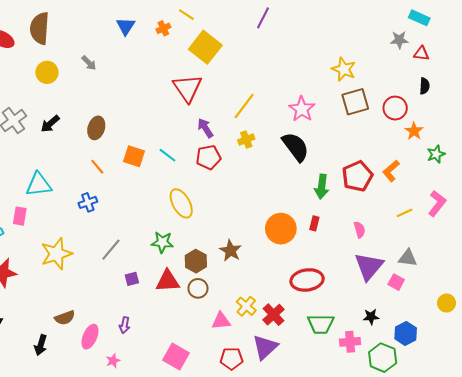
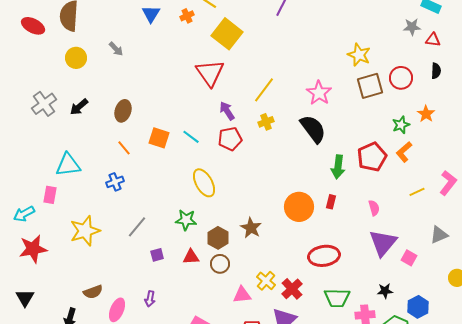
red circle: (395, 108) -> (401, 78), moved
green star: (436, 154) -> (401, 125), moved
gray triangle: (408, 258) -> (439, 235), moved, turned -30
red triangle: (168, 281) -> (191, 257), size x0.7

